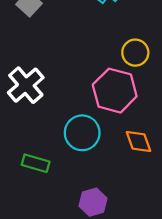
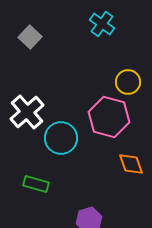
cyan circle: (82, 133) -> (61, 138), moved

